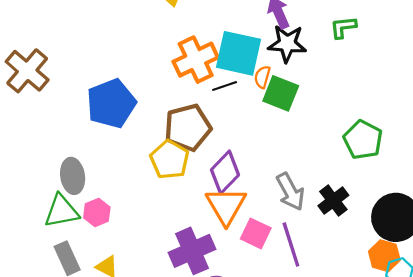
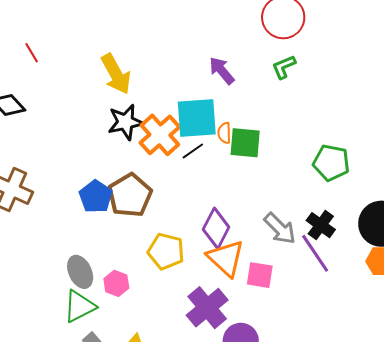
black star: (287, 44) -> (125, 122), moved
blue pentagon: (111, 103) -> (96, 197), size x0.7
brown pentagon: (188, 127) -> (130, 195), moved
yellow pentagon: (170, 160) -> (166, 251), moved
pink hexagon: (97, 213) -> (116, 283), moved
purple line: (291, 245) -> (315, 253), moved

